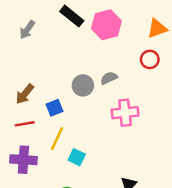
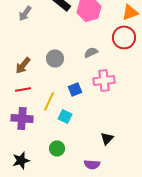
red circle: (150, 59) -> (124, 37), size x1.5
gray circle: (83, 85) -> (55, 58), moved
blue square: (54, 108) -> (75, 89), moved

